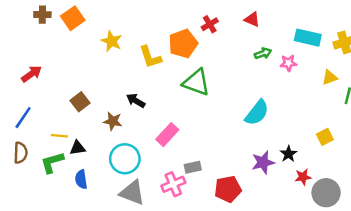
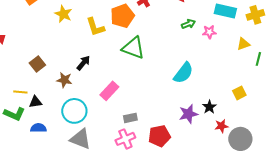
black arrow: (136, 101) -> (83, 63), turned 98
green L-shape: (52, 162) -> (14, 114), turned -140
blue semicircle: (81, 179) -> (38, 128), turned 98
pink cross: (173, 184) -> (125, 139), moved

